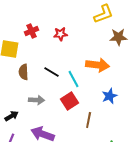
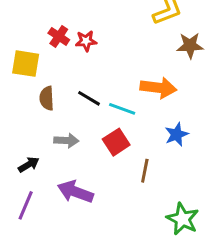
red cross: (32, 31) -> (59, 36), turned -32
red star: (61, 34) -> (86, 41), moved
cyan line: (74, 79) -> (122, 109), turned -42

